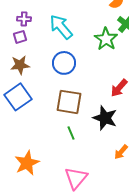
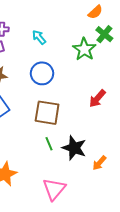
cyan arrow: (61, 27) -> (39, 37), size x0.6
black star: (105, 118) -> (74, 148), moved

